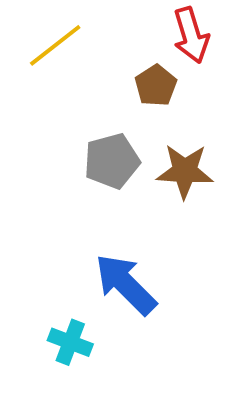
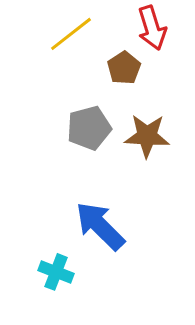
yellow line: (55, 45) -> (71, 34), moved

